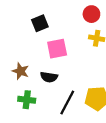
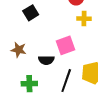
pink square: (57, 49) -> (65, 45), moved
brown star: (21, 71) -> (19, 50), moved

